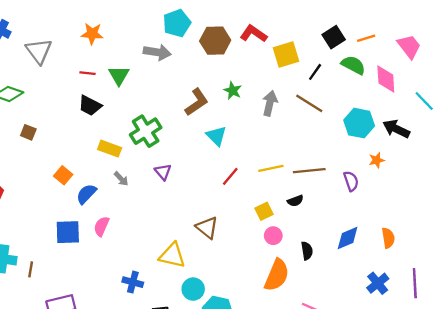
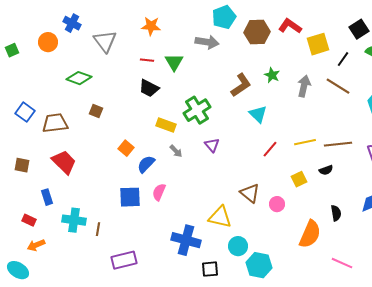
pink circle: (273, 236) -> (277, 204), moved
blue cross: (133, 282) -> (186, 240), size x1.6

